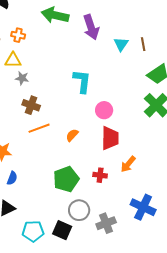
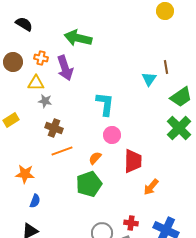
purple arrow: (91, 27) -> (65, 68), moved
cyan triangle: (121, 44) -> (149, 79), moved
pink circle: (104, 110) -> (112, 135), moved
red cross: (100, 175) -> (131, 223), moved
green pentagon: (66, 179) -> (89, 184), moved

